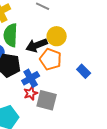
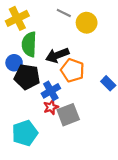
yellow circle: (57, 36) -> (87, 23), moved
gray square: (47, 100) -> (68, 115), turned -35

